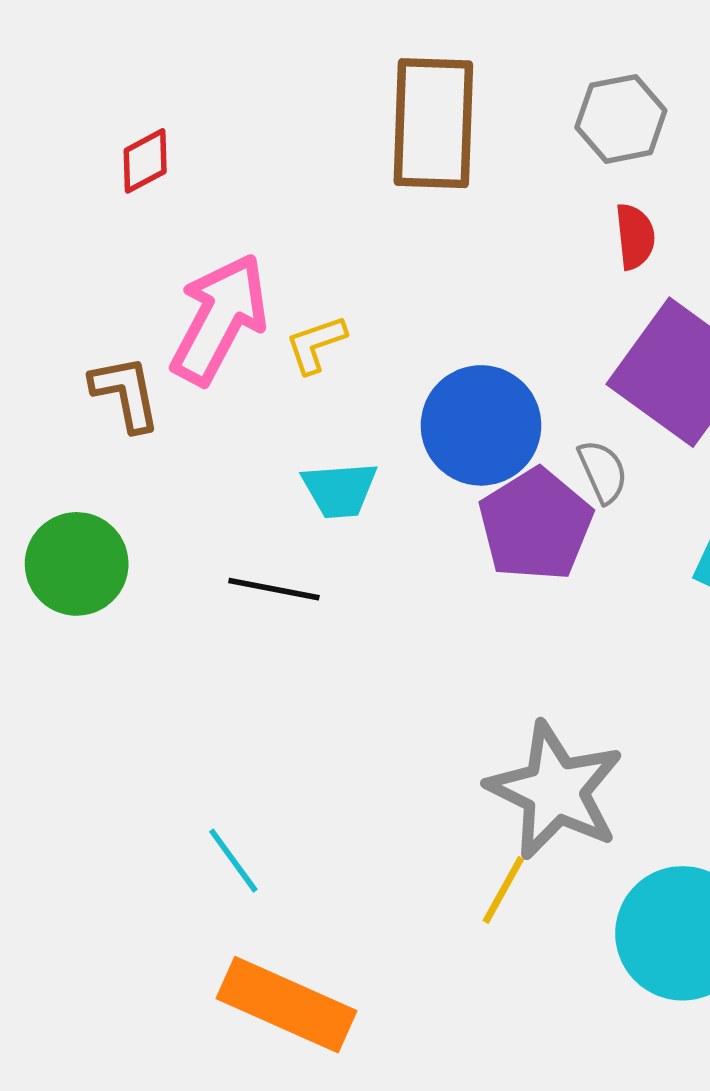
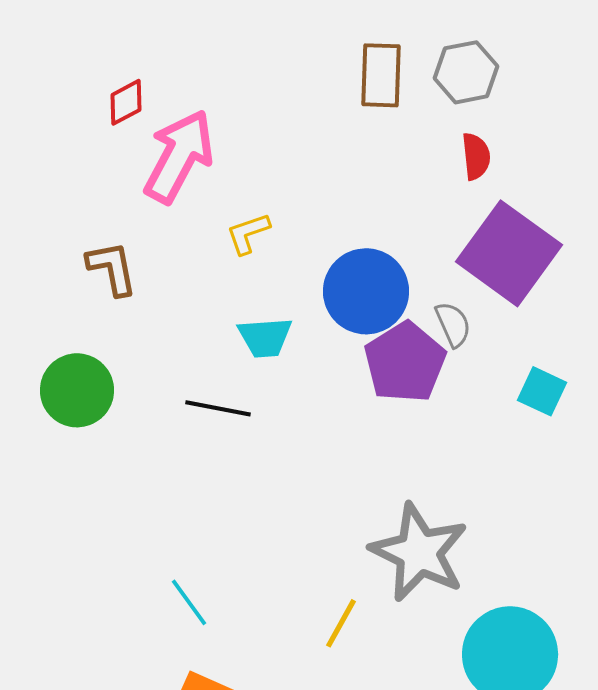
brown rectangle: (433, 123) -> (381, 75), moved, size x0.7
pink arrow: (219, 319) -> (179, 156), moved
yellow line: (503, 890) -> (341, 623), moved

